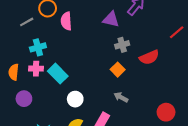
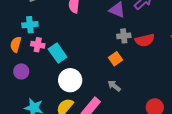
cyan cross: (38, 47) -> (30, 25), moved
red semicircle: (149, 57) -> (145, 40), moved
white circle: (75, 99) -> (70, 80), size x1.5

